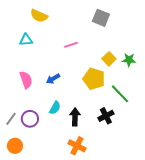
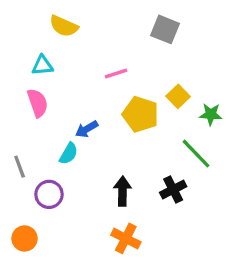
green star: (129, 60) -> (211, 114), moved
yellow pentagon: (94, 79) -> (140, 114), moved
pink semicircle: (26, 80) -> (38, 103), moved
cyan semicircle: (55, 108) -> (69, 154), moved
gray line: (11, 119) -> (20, 167), moved, turned -56

